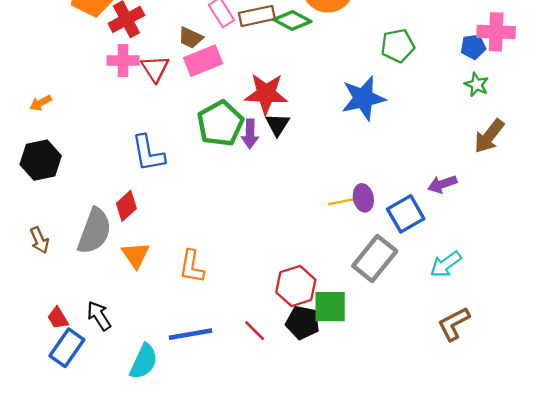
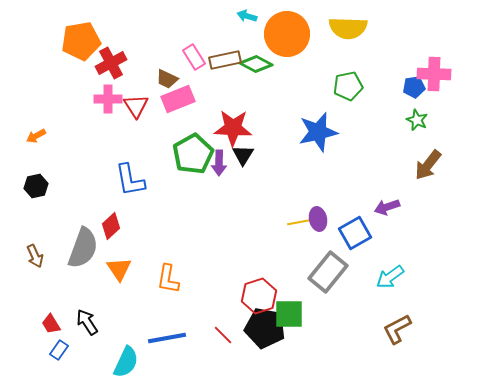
black hexagon: (41, 160) -> (36, 186), size x0.7
black pentagon: (303, 323) -> (265, 328), size x1.4
blue rectangle: (67, 348) -> (59, 350), size x0.6

